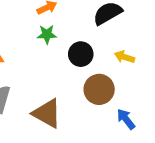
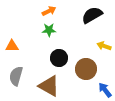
black circle: (81, 54) -> (59, 58), moved

